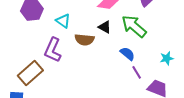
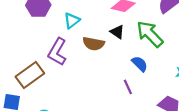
cyan triangle: (63, 21) -> (72, 21), turned 42
purple line: (137, 72) -> (128, 87), moved

